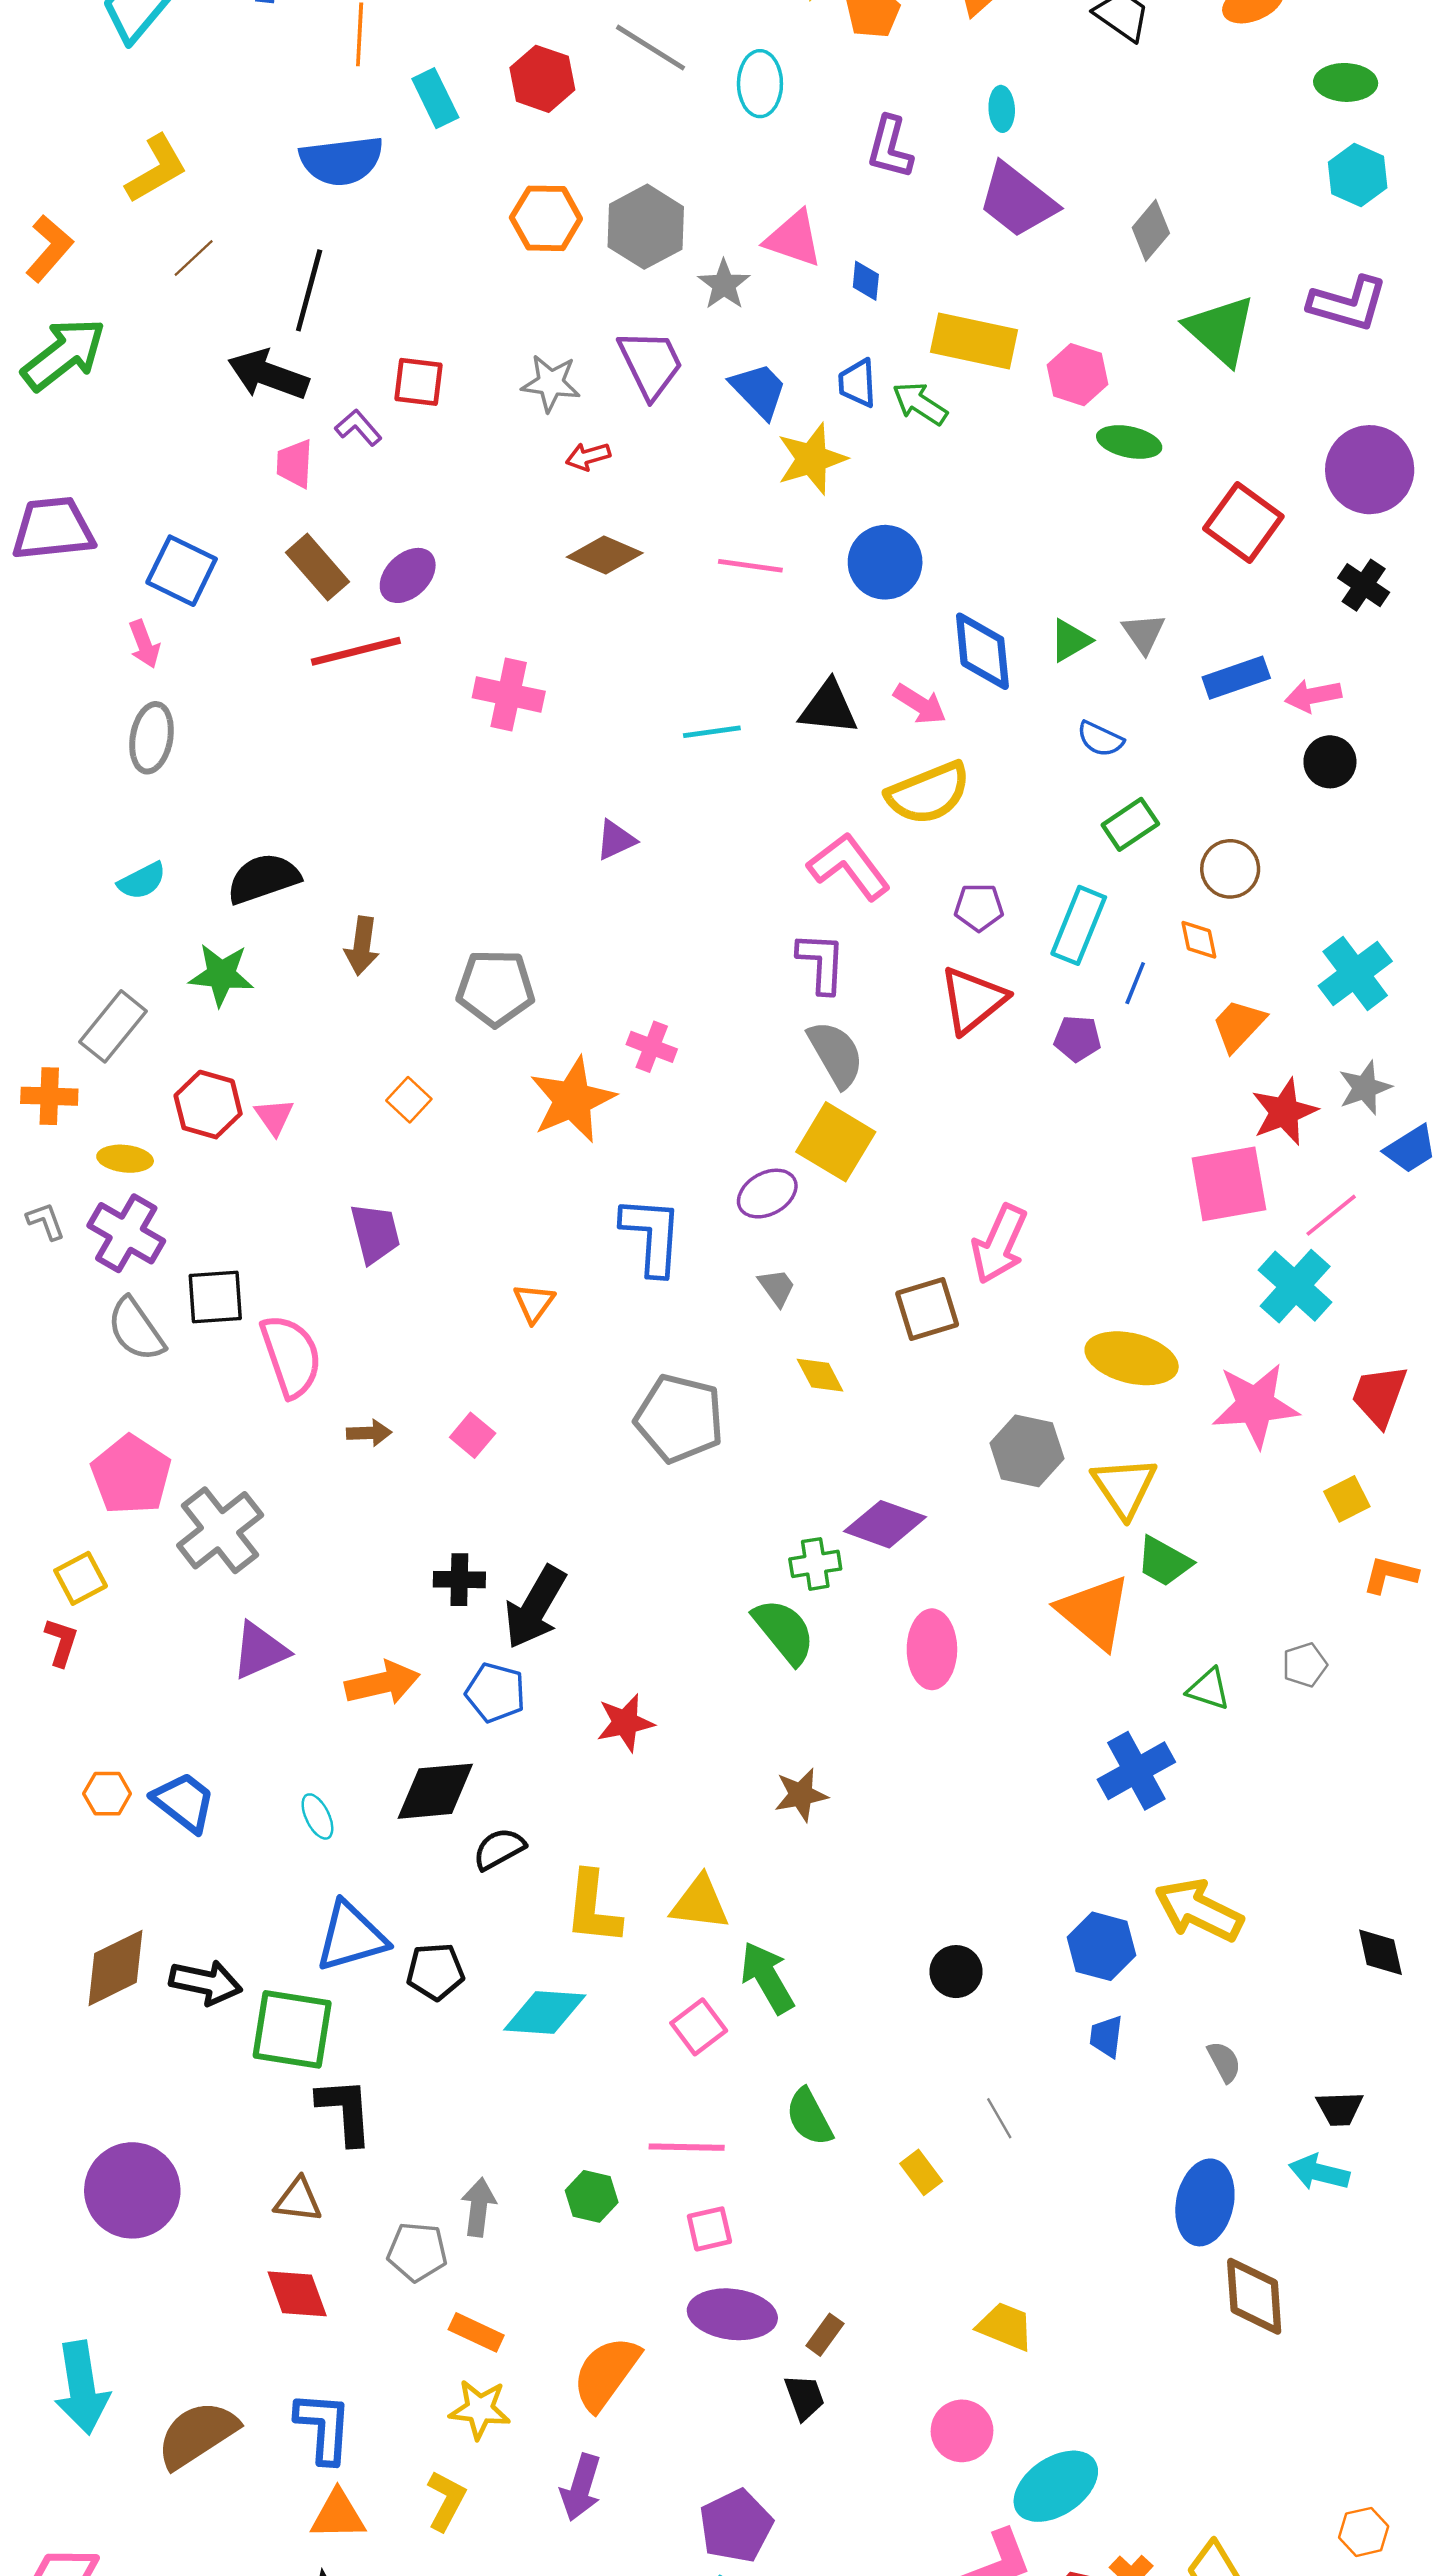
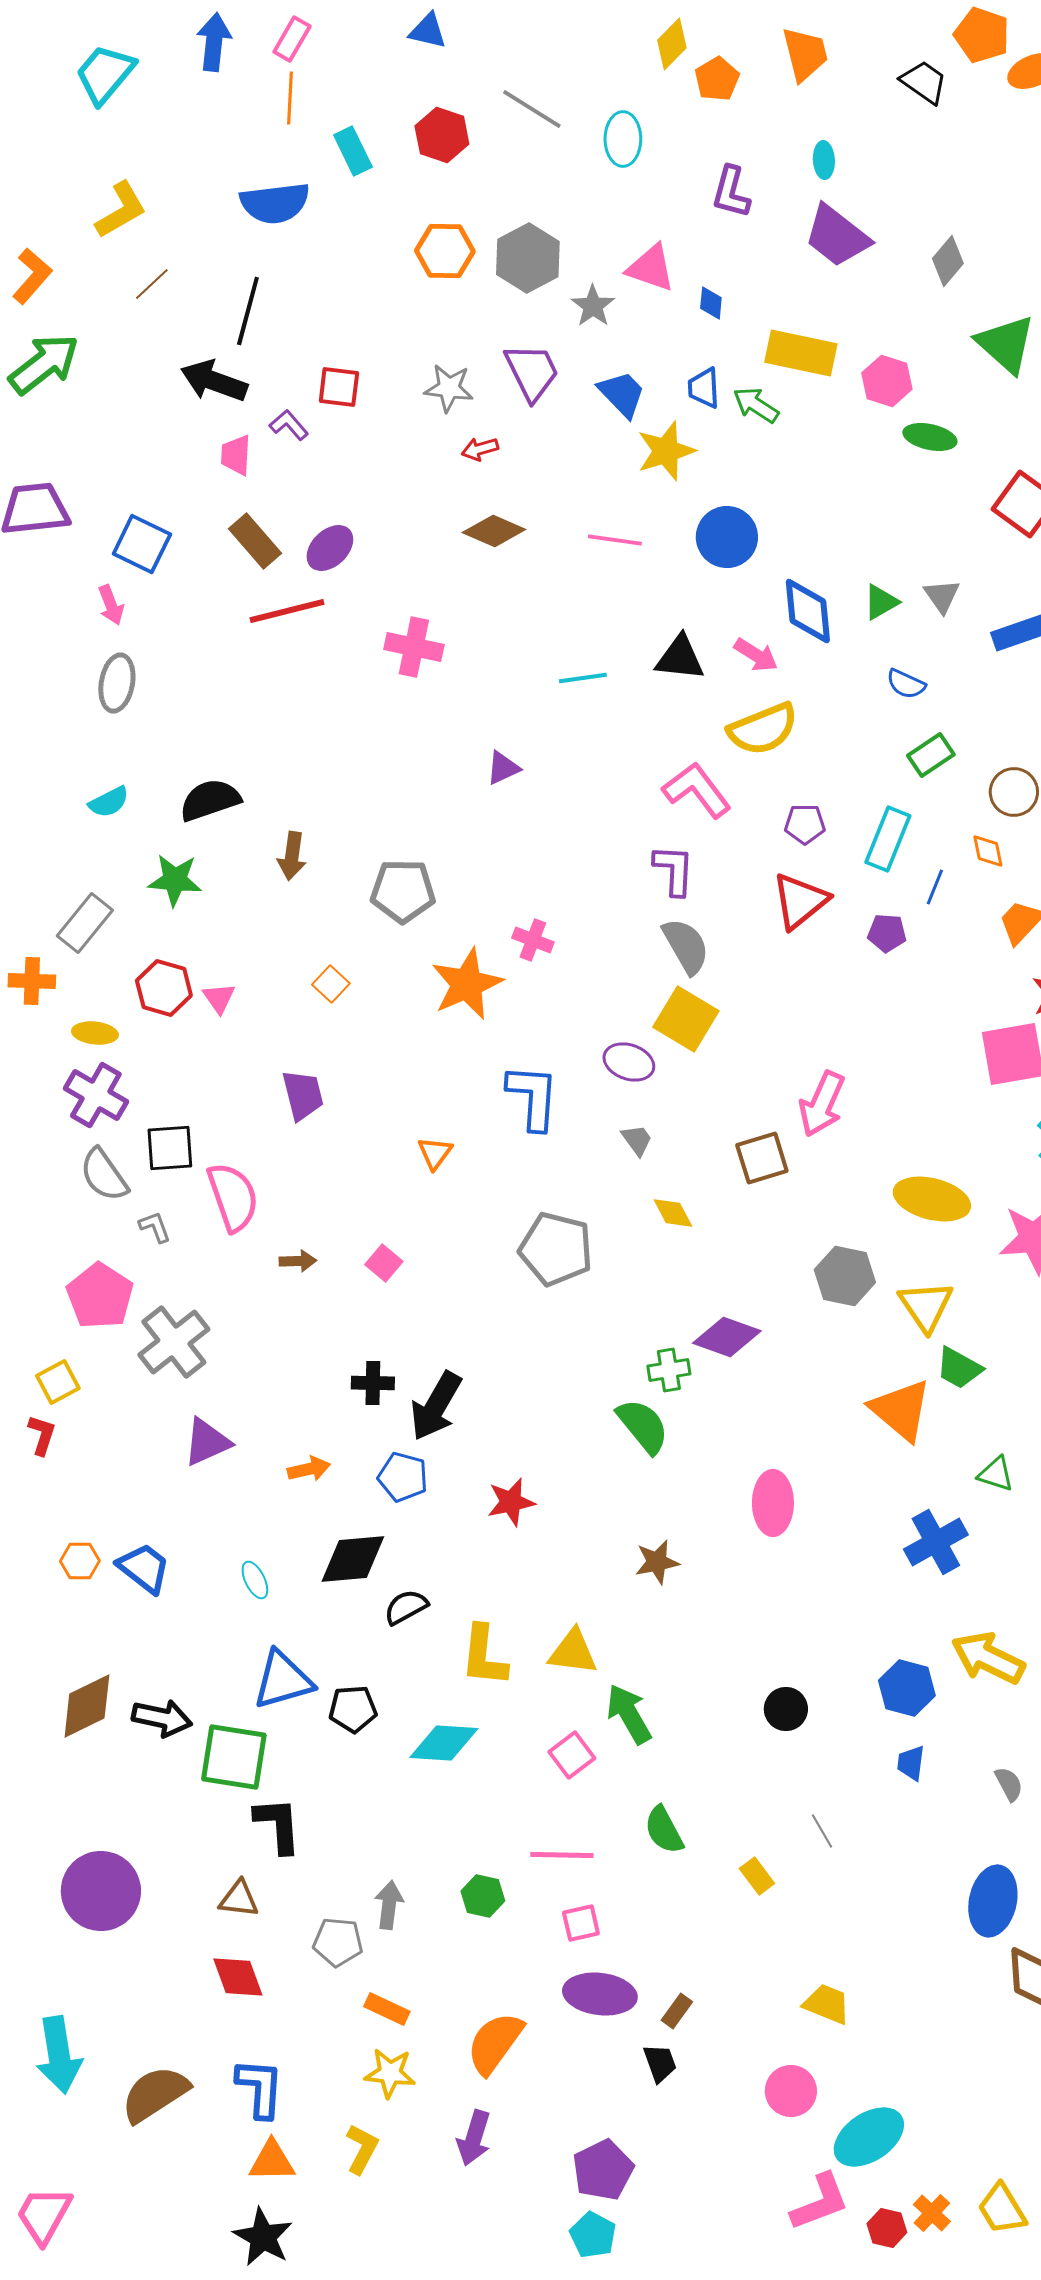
purple ellipse: (767, 1194) -> (629, 1062), turned 48
gray L-shape: (46, 1221) -> (155, 1227), moved
pink ellipse: (932, 1649) -> (773, 1503), moved
orange arrow: (382, 1683) -> (309, 1469), size x0.7

